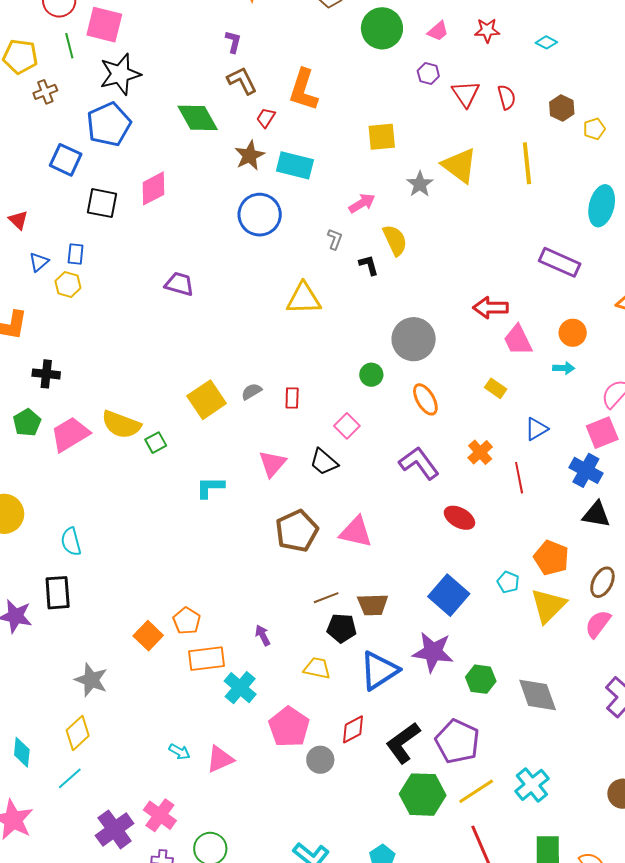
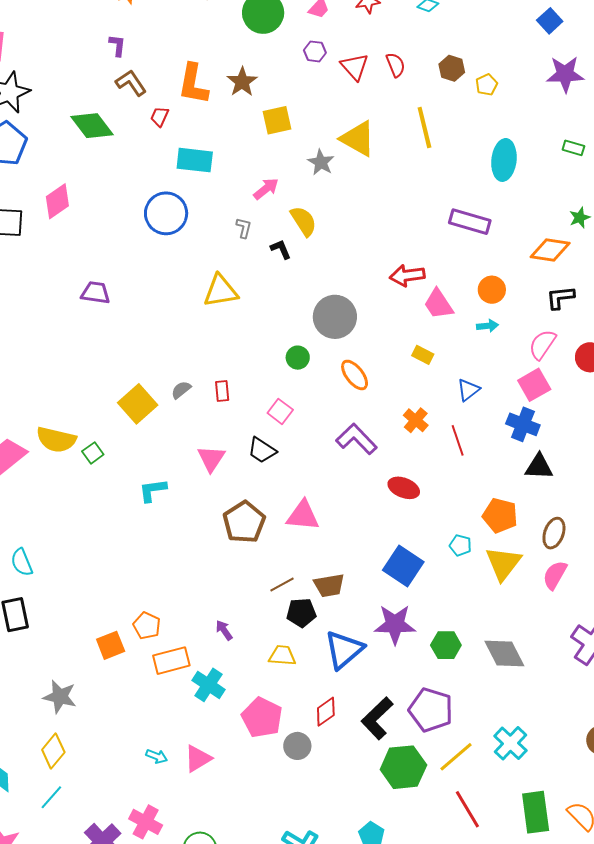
brown star: (250, 156) -> (242, 82), moved
orange square: (148, 636) -> (111, 645), turned 32

